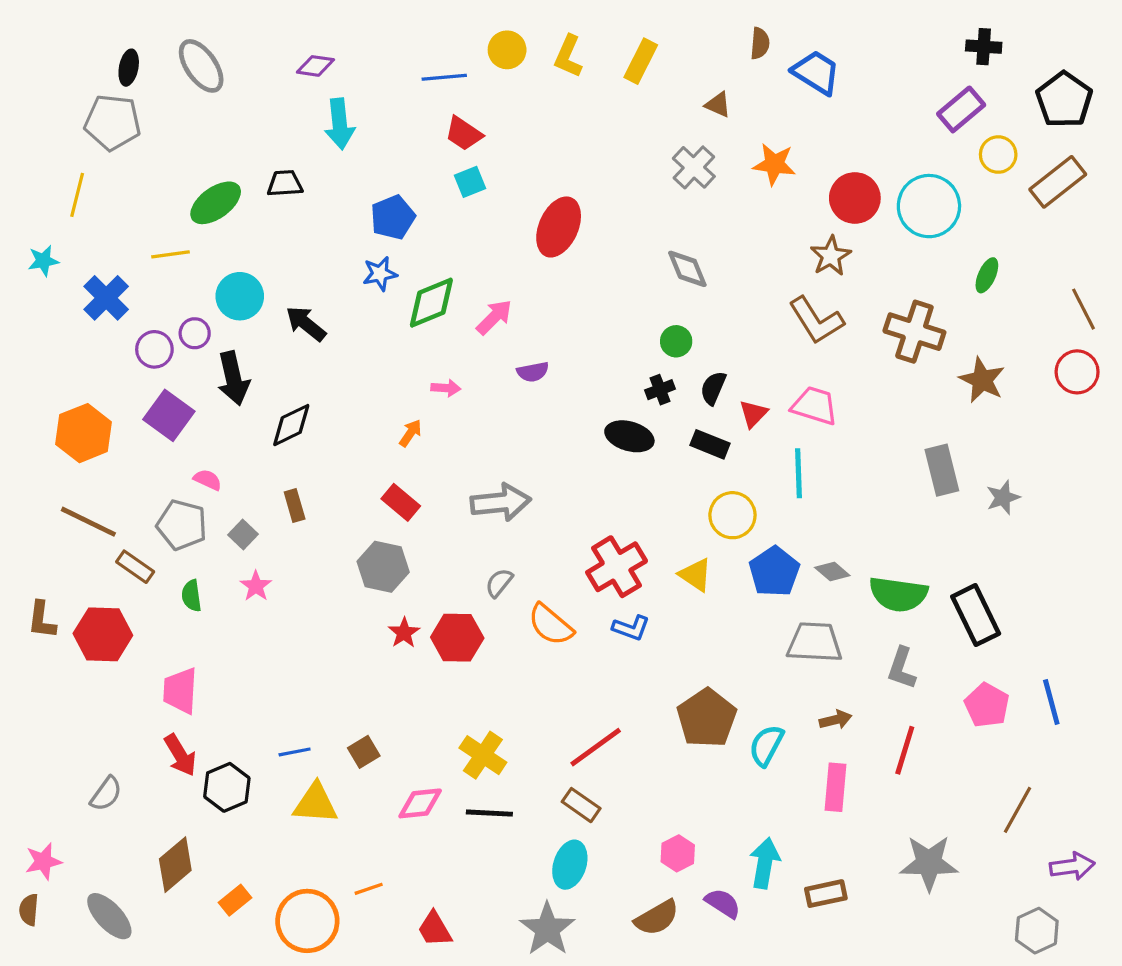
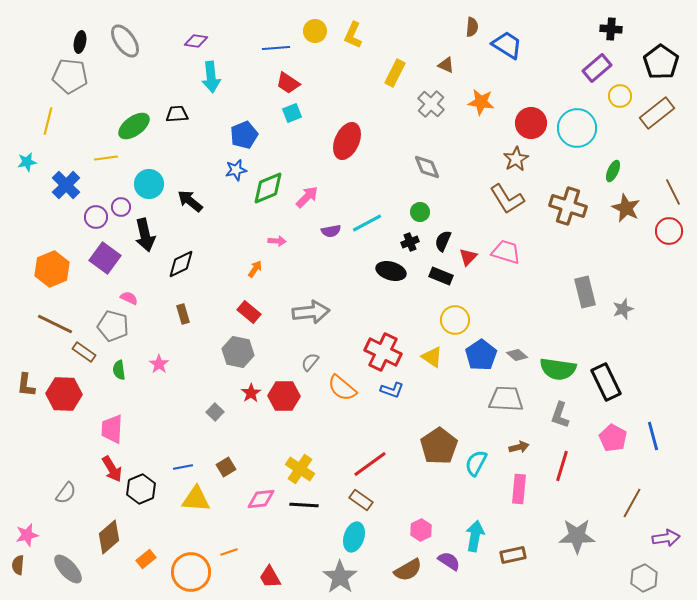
yellow rectangle: (641, 61) -> (395, 73), moved
brown star: (982, 380) -> (626, 208), moved
cyan line: (799, 473) -> (367, 223), moved, turned 64
gray square: (243, 535) -> (215, 412), moved
red cross: (617, 567) -> (383, 352), turned -33

